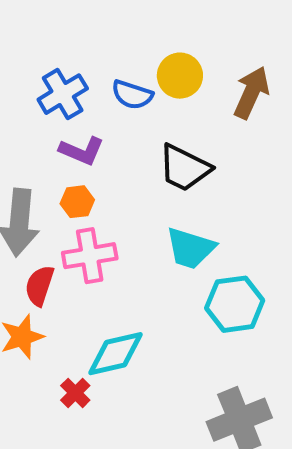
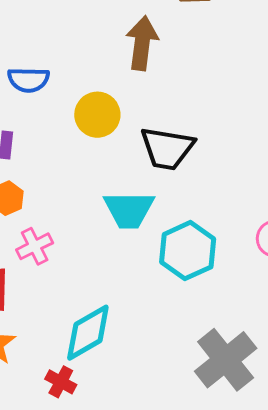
yellow circle: (180, 76) -> (97, 115), moved
black trapezoid: (184, 168) -> (167, 148), moved
pink cross: (90, 256) -> (35, 246), size x0.7

